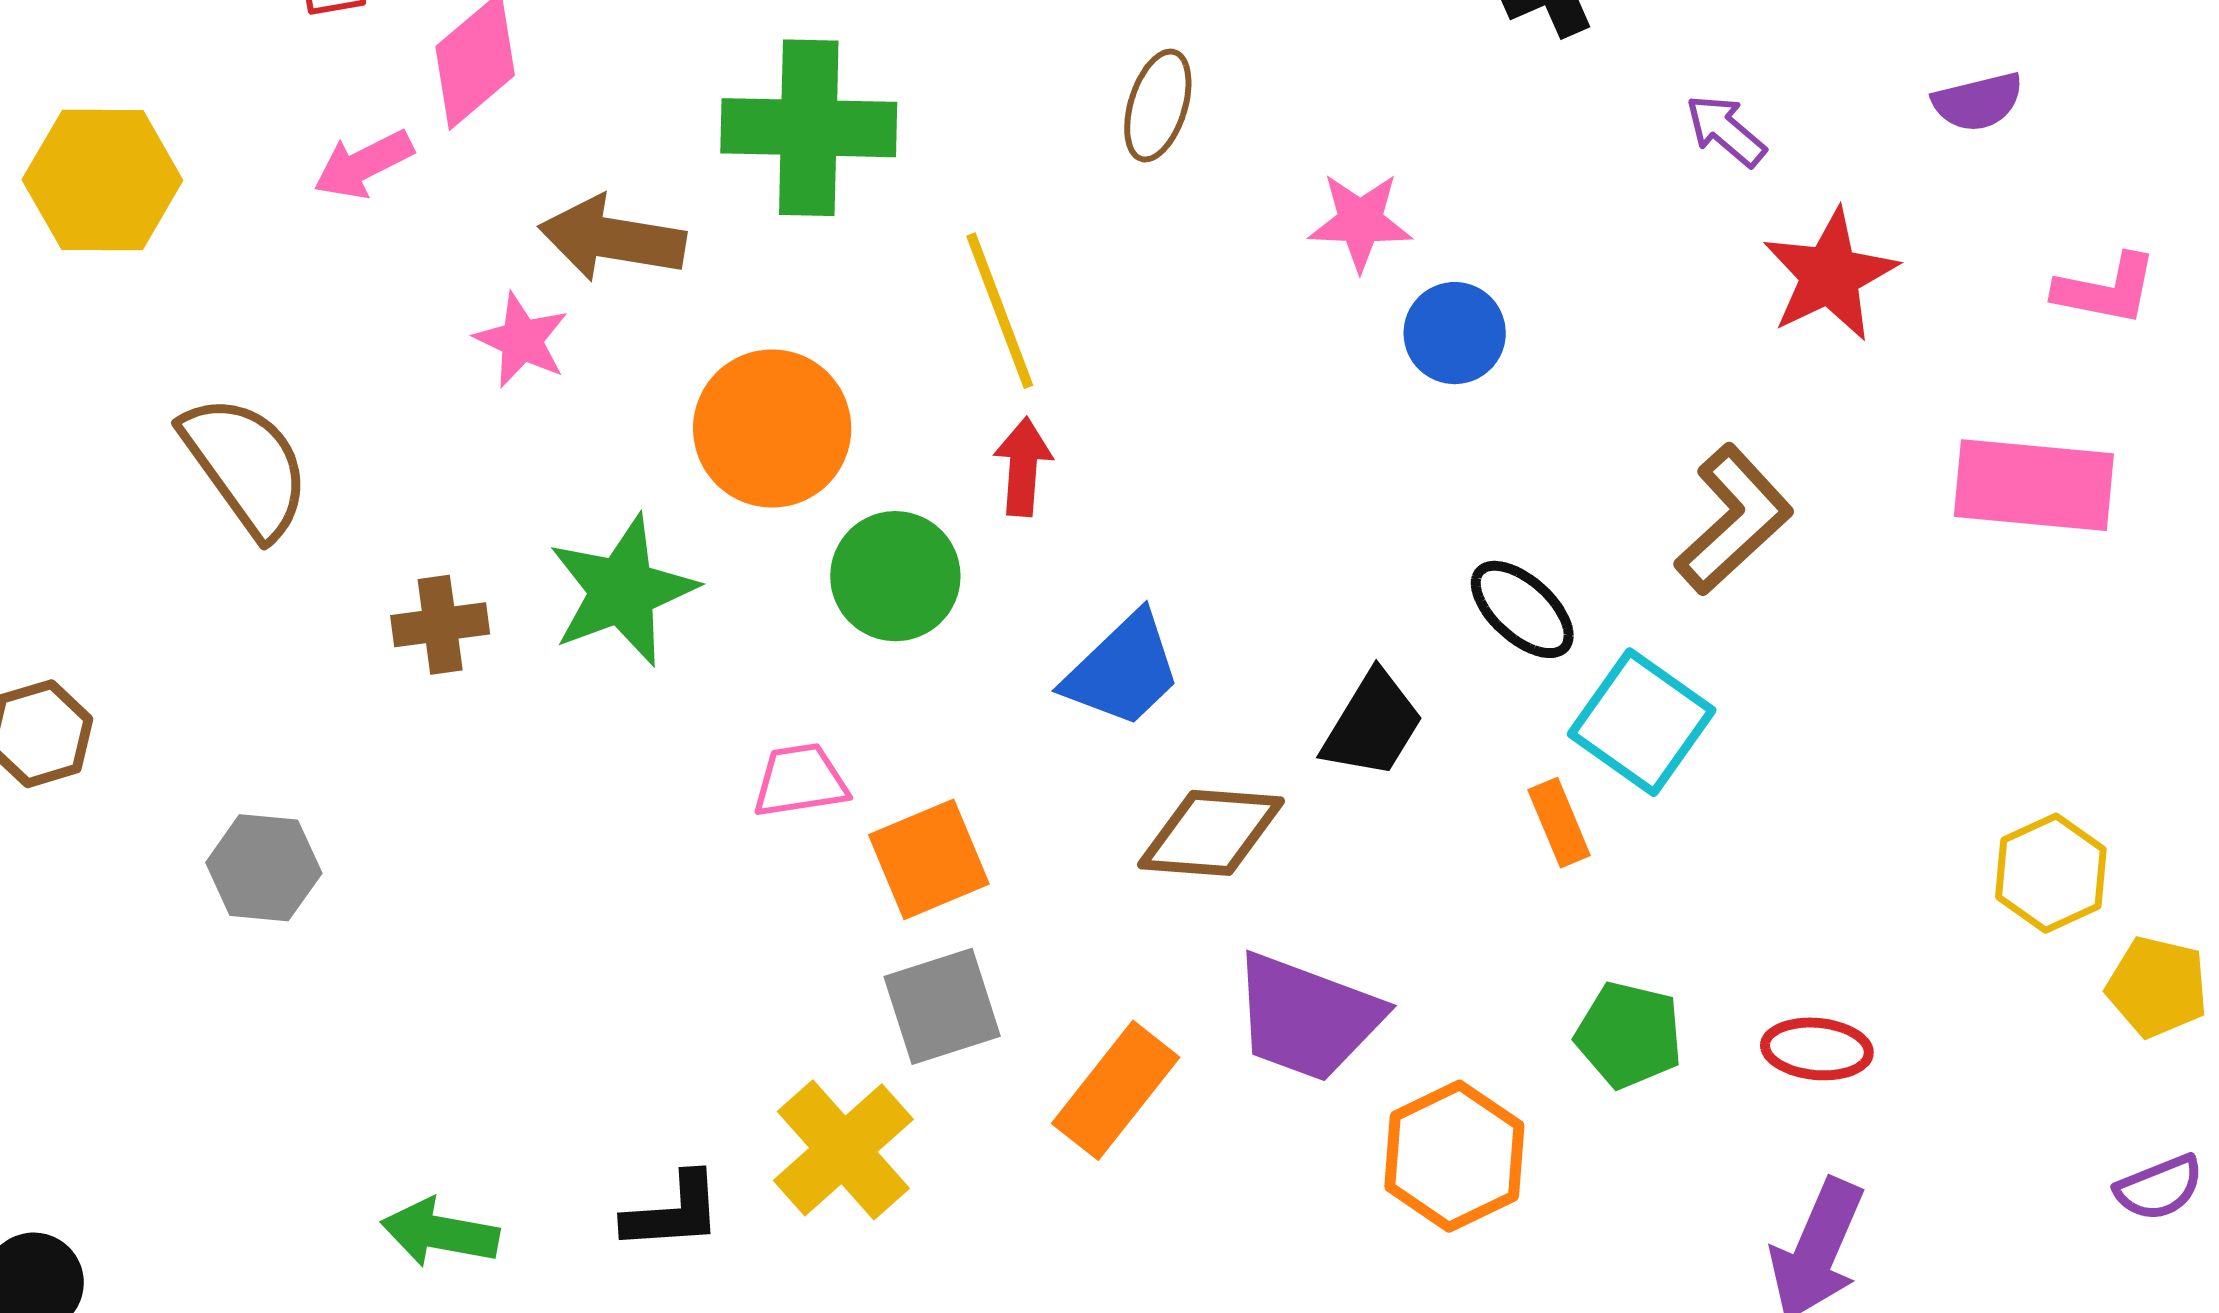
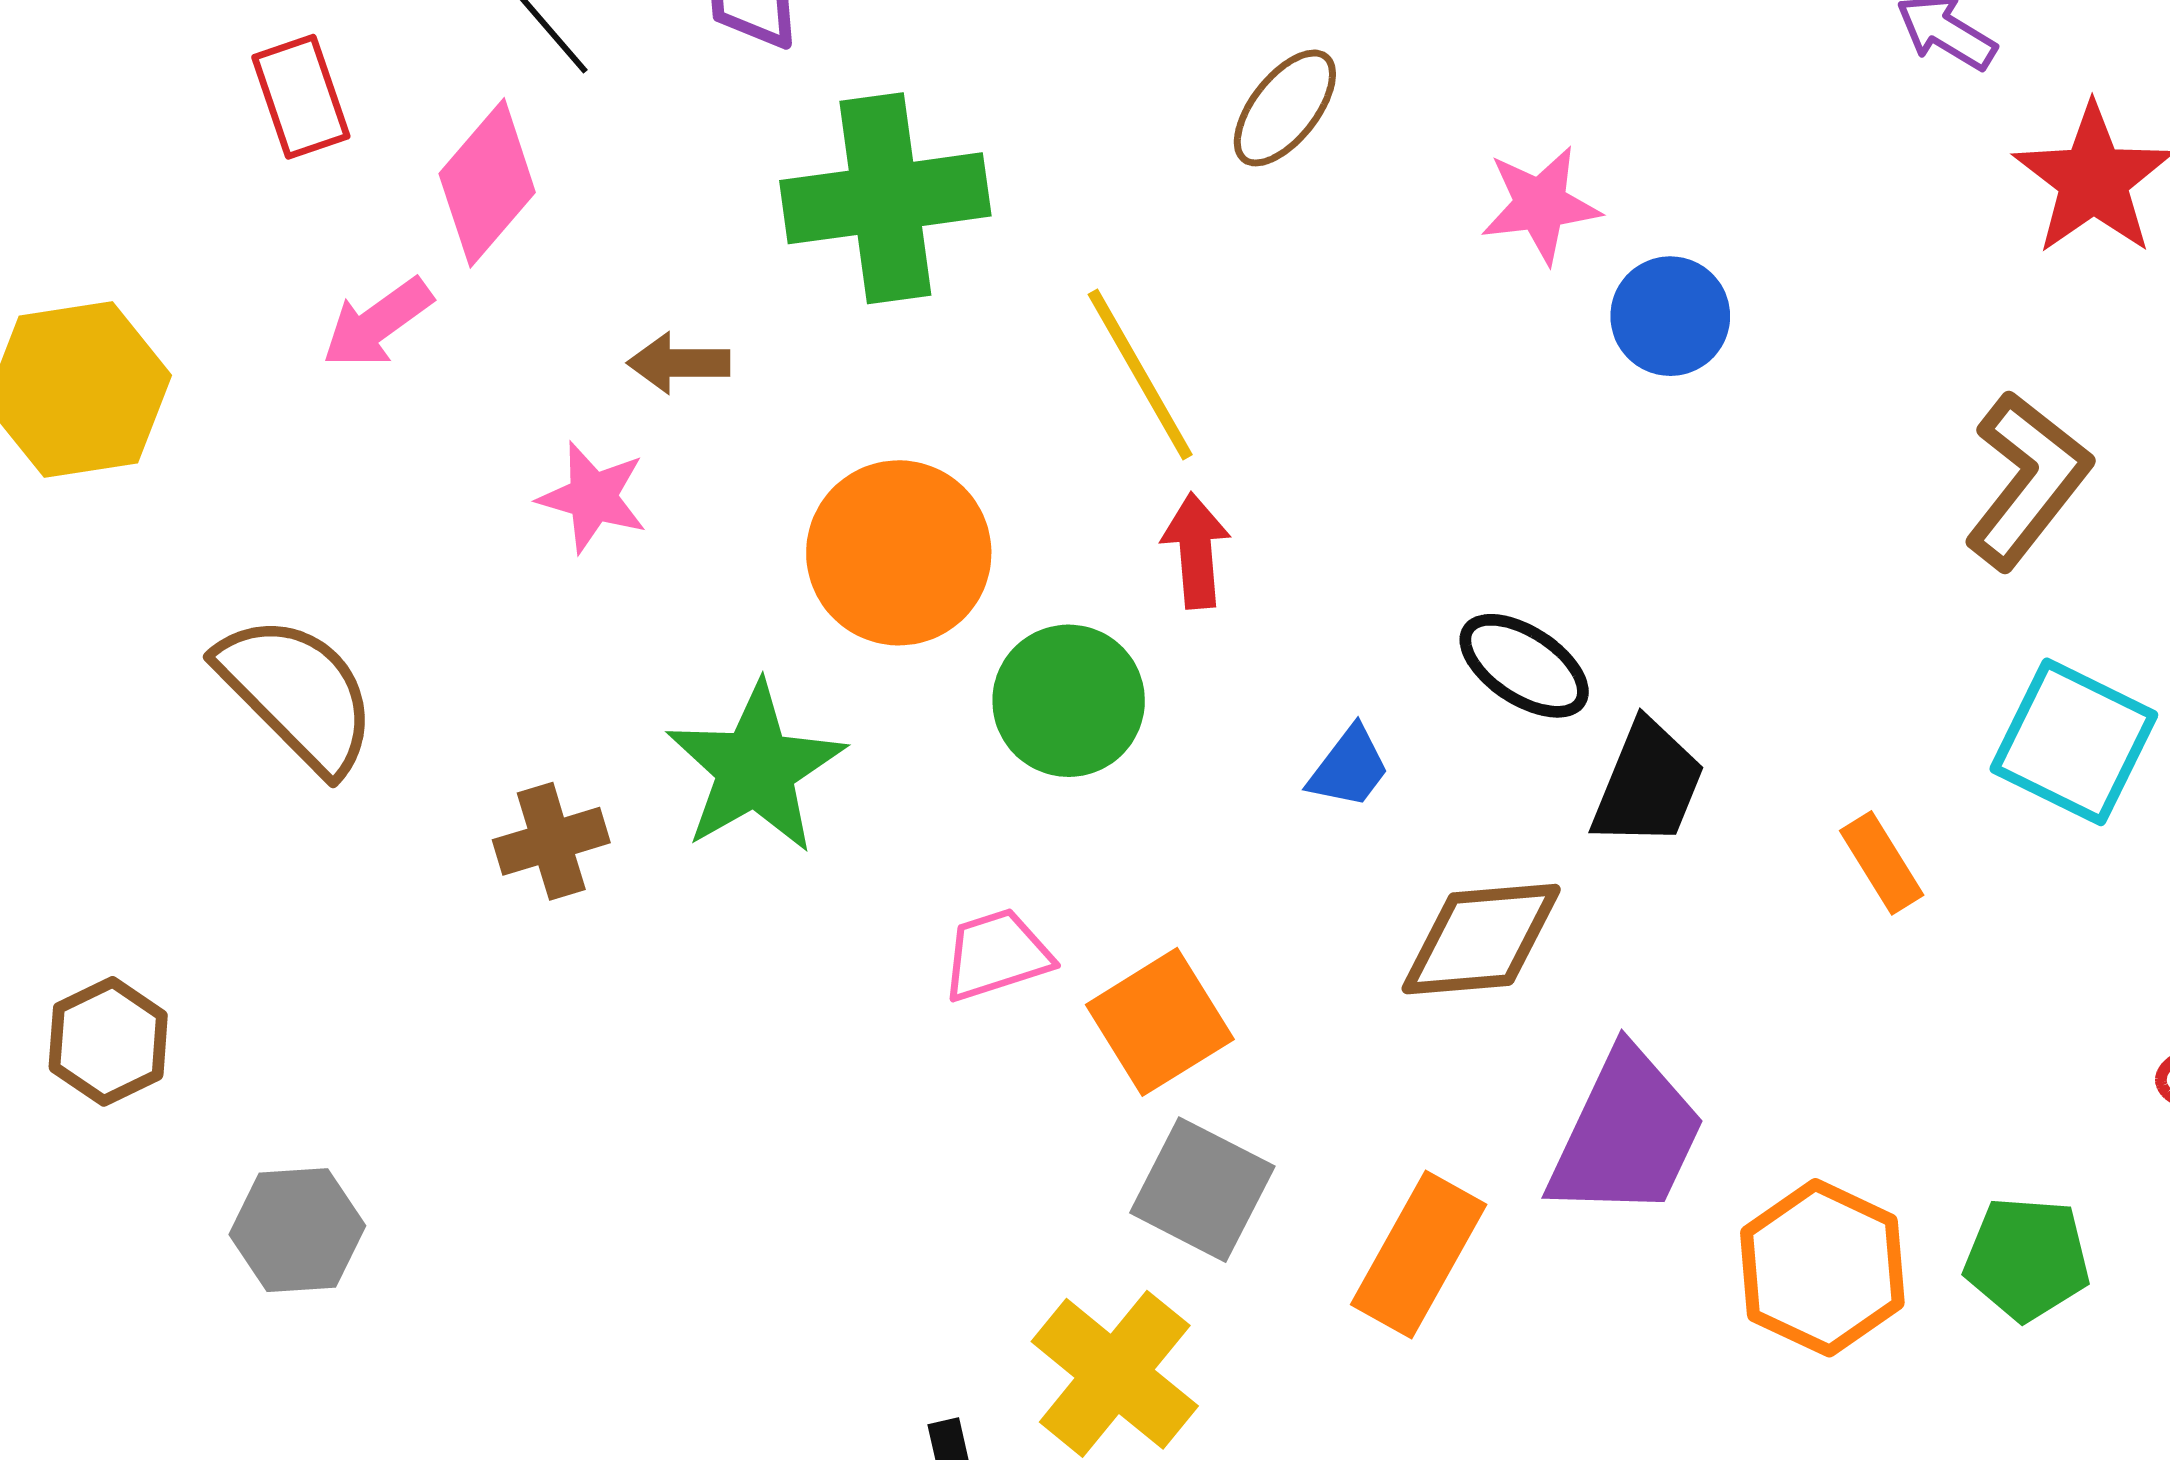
brown ellipse: (1158, 106) -> (1285, 108), turned 30
brown arrow: (612, 239) -> (679, 363), size x0.6
black ellipse: (1522, 609) -> (1524, 666), moved
blue trapezoid: (1123, 670) -> (1349, 768), size x0.6
cyan square: (1642, 722) -> (2074, 742), moved
gray hexagon: (264, 868) -> (297, 1230), moved
gray square: (942, 1006) -> (1202, 1190), turned -36
purple trapezoid: (1307, 1017) -> (1626, 1135), turned -76
green pentagon: (1629, 1035) -> (2027, 1259), moved

